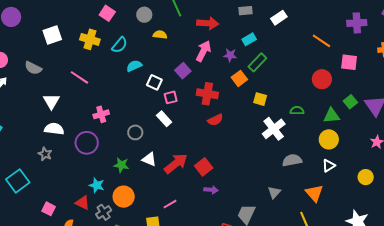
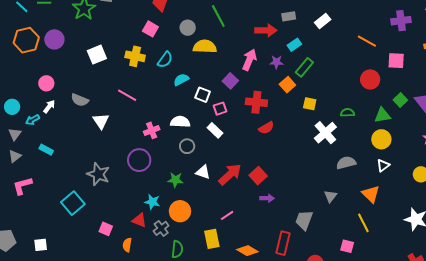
red arrow: (208, 23) -> (266, 30), moved
yellow semicircle: (160, 35) -> (205, 47), size x1.6
gray semicircle: (33, 68) -> (80, 100), moved
white semicircle: (54, 129) -> (180, 122), moved
gray star: (45, 154) -> (98, 174), size x1.6

